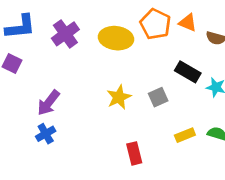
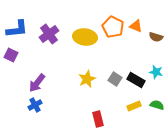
black rectangle: (188, 72) -> (136, 80), moved
gray square: (158, 97) -> (115, 79), turned -32

